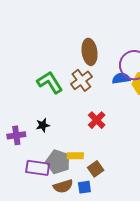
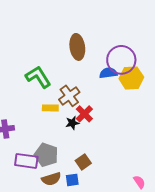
brown cross: (81, 80) -> (69, 96), moved
black star: (43, 125) -> (72, 123), moved
yellow rectangle: (75, 156) -> (50, 108), moved

